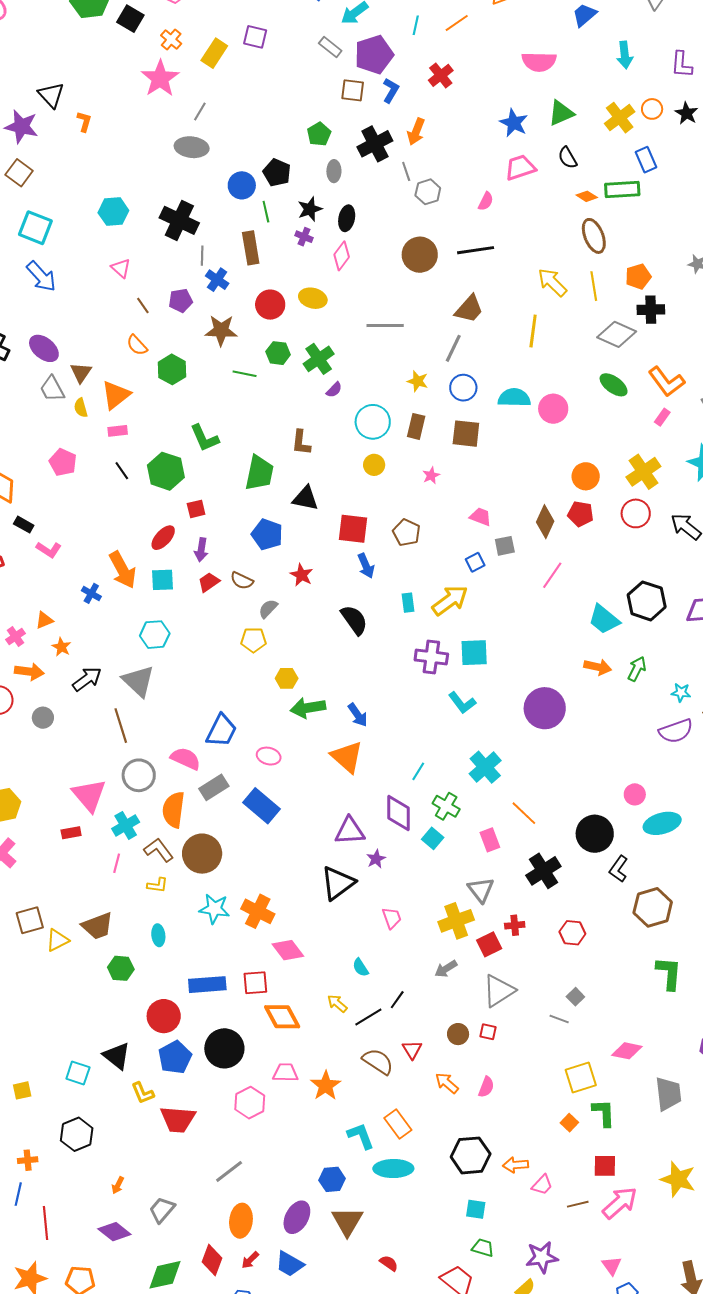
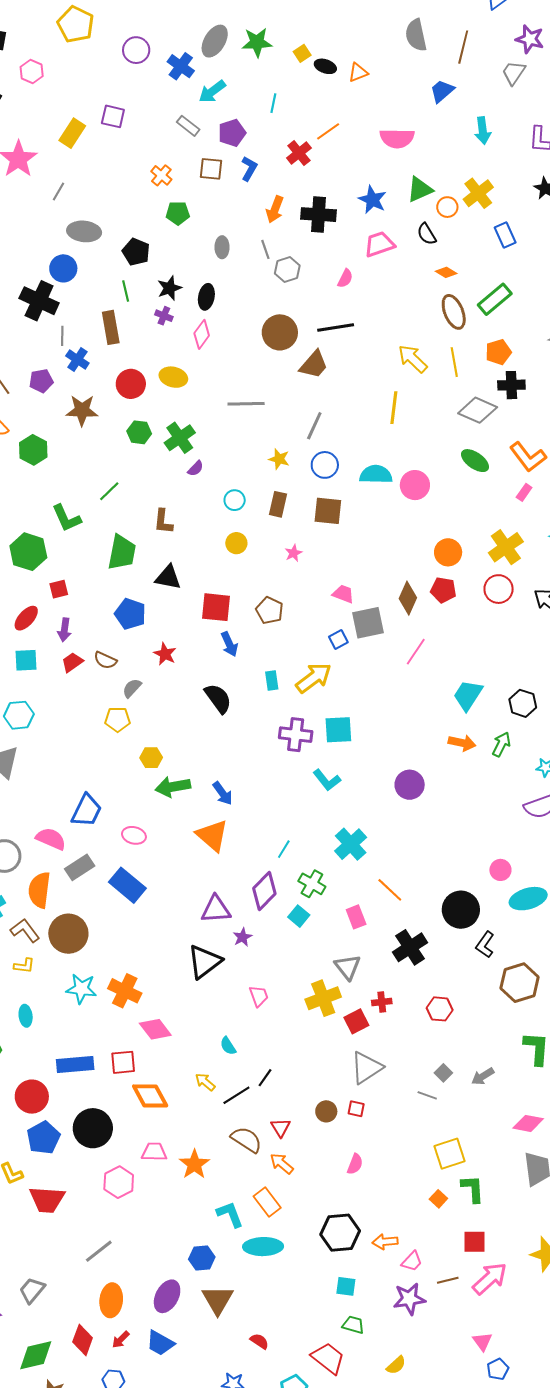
orange line: (457, 23) -> (328, 131), moved
orange cross: (171, 39) -> (161, 175), moved
purple pentagon: (374, 55) -> (232, 133), size x0.7
orange circle: (652, 109) -> (447, 207), moved
green pentagon: (319, 134) -> (178, 213), turned 30
black cross: (375, 144) -> (319, 215), moved, turned 32
gray ellipse: (192, 147) -> (84, 231), moved
gray ellipse: (334, 171) -> (222, 247), moved
blue circle: (242, 185) -> (63, 268), moved
green rectangle: (622, 190) -> (495, 299), moved, turned -36
brown trapezoid: (469, 309) -> (314, 365), moved
green line: (245, 374) -> (109, 491), moved, turned -55
cyan circle: (373, 422) -> (235, 500), size x0.6
gray square: (505, 546) -> (368, 623), size x1.6
black hexagon: (647, 601) -> (523, 703), moved, size x0.7
cyan trapezoid: (604, 619) -> (468, 695), turned 84
purple circle: (545, 708) -> (410, 785), size x0.7
purple diamond: (398, 813) -> (264, 891), turned 45
gray arrow: (446, 969) -> (483, 1076), moved
pink diamond: (627, 1051) -> (528, 1123), moved
orange arrow: (447, 1083) -> (282, 1164), moved
purple star: (542, 1257) -> (409, 1299), moved

